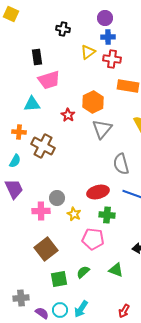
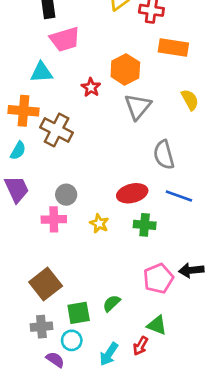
orange cross: (19, 132) -> (24, 111), size x1.5
gray circle: (57, 198) -> (66, 195), moved
pink pentagon: (93, 239) -> (158, 279), moved, turned -30
brown square: (46, 249) -> (46, 284), moved
green triangle: (116, 270) -> (157, 325), moved
gray cross: (21, 298) -> (41, 327), moved
cyan circle: (60, 310) -> (72, 340), moved
red arrow: (124, 311) -> (140, 346), moved

